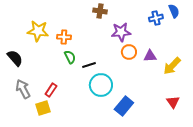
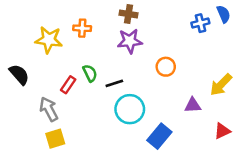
purple star: (121, 32) -> (130, 41), moved
orange cross: (64, 37) -> (82, 28), moved
purple triangle: (150, 56) -> (193, 105), moved
gray arrow: (23, 89) -> (49, 109), moved
red rectangle: (51, 90) -> (68, 85), moved
red triangle: (173, 102) -> (222, 131), turned 40

